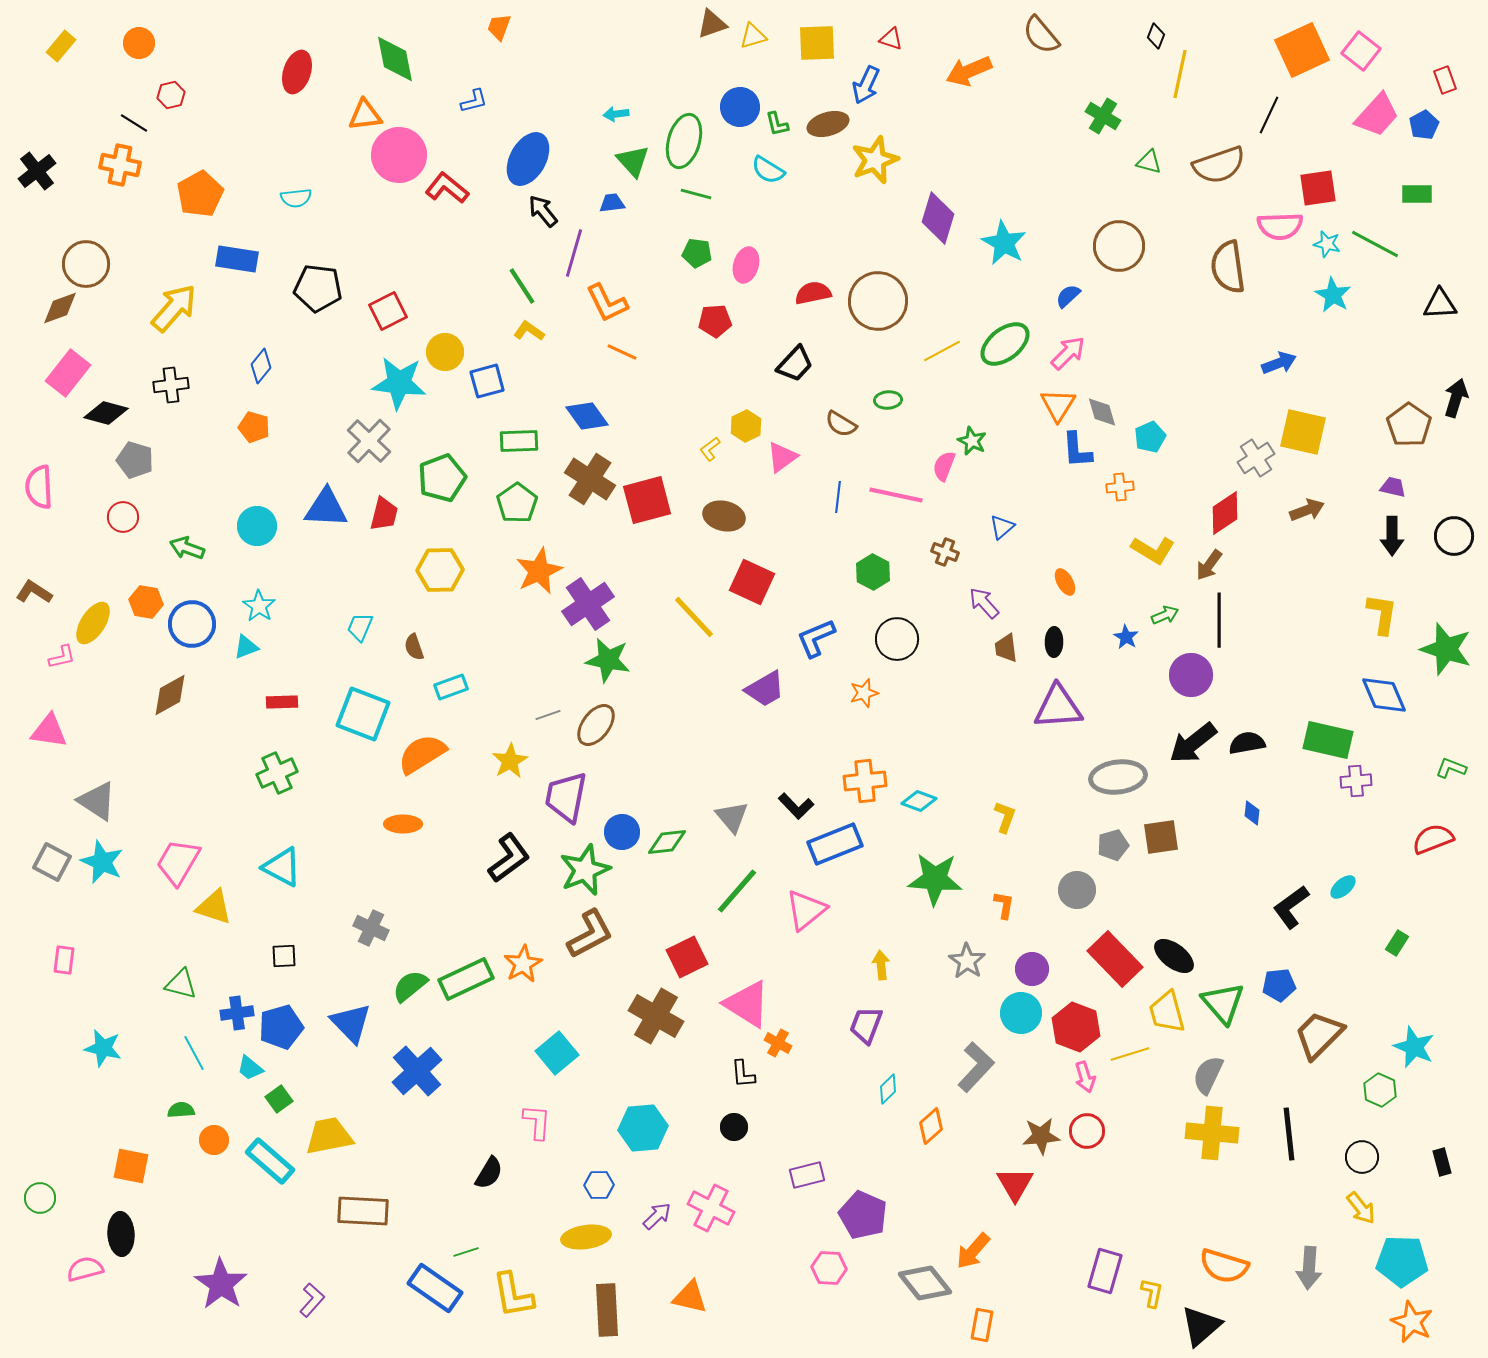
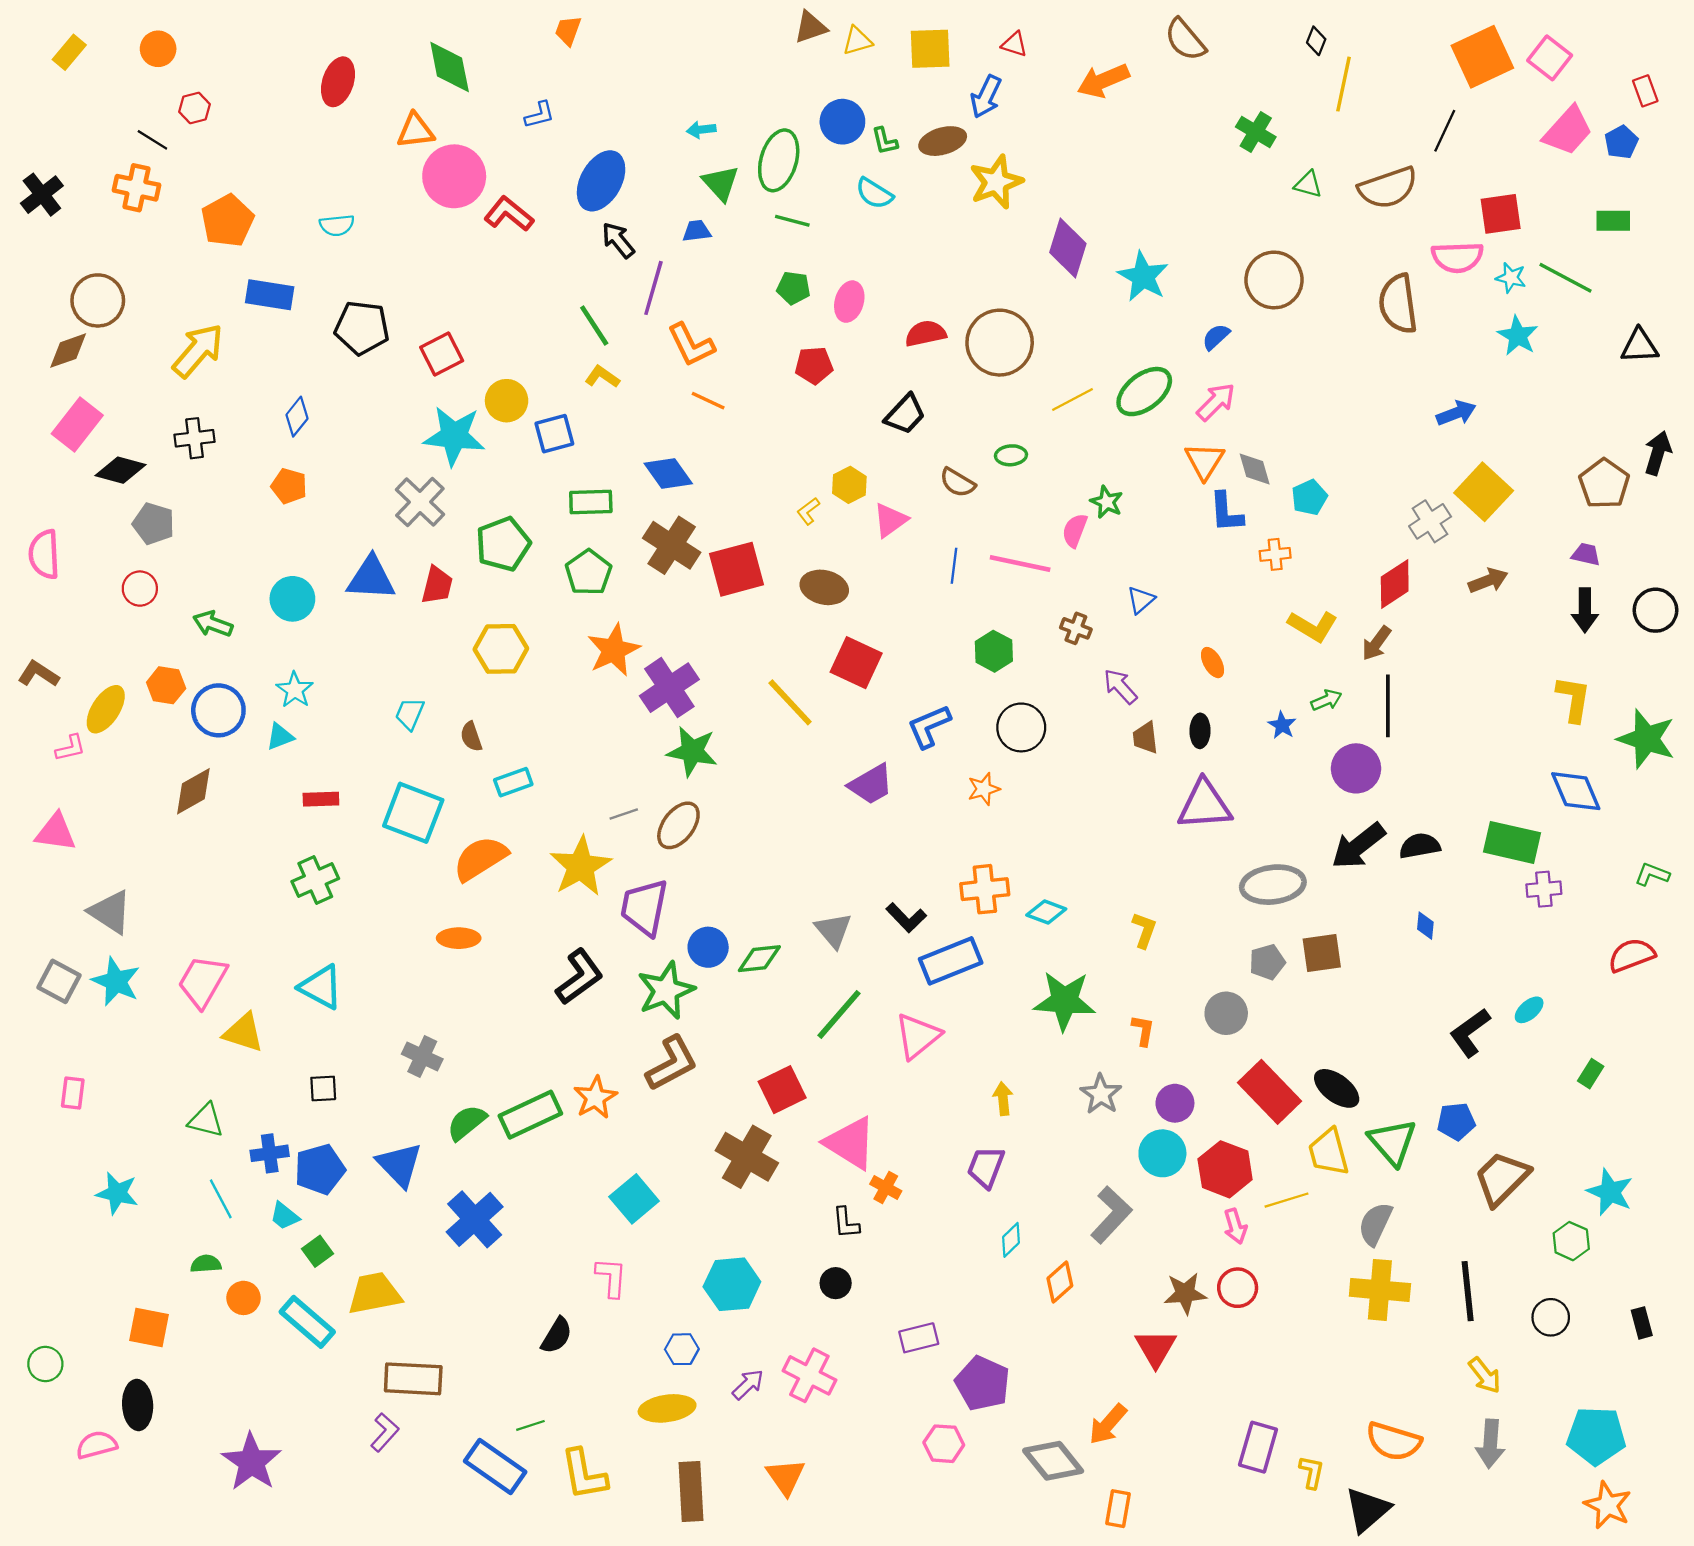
yellow square: (1303, 432) -> (1484, 492), turned 30
yellow star: (510, 761) -> (581, 866), size x1.5
yellow arrow: (1361, 1208) -> (1485, 1375), moved
orange triangle: (690, 1297) -> (786, 1477), turned 42
purple L-shape: (312, 1300) -> (385, 1432), moved

